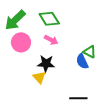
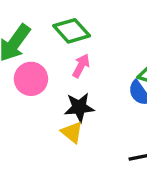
pink arrow: (51, 40) -> (81, 66), turned -80

